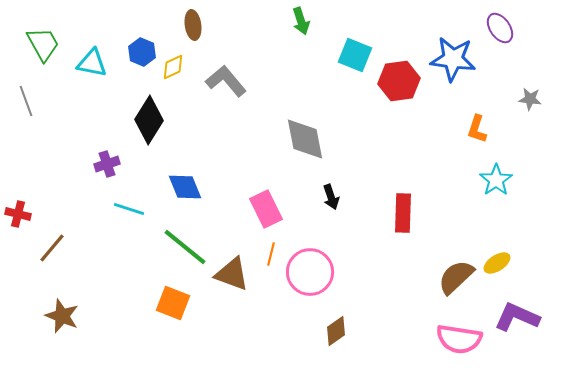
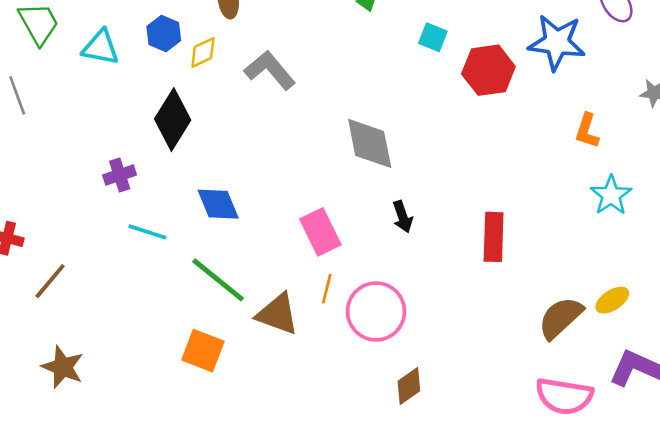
cyan square: (355, 55) -> (433, 37), size x0.7

